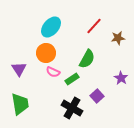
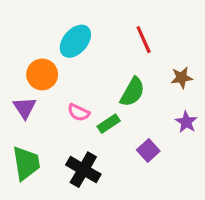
red line: (94, 26) -> (144, 40), turned -66
brown star: (118, 38) -> (182, 78), moved
orange circle: (46, 53) -> (42, 74), moved
black cross: (72, 108) -> (83, 170), moved

